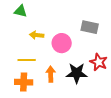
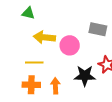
yellow arrow: (37, 35) -> (44, 37), size x1.5
orange arrow: (51, 74) -> (55, 86), moved

